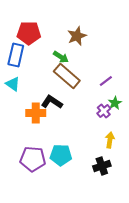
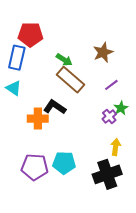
brown star: (77, 36) -> (103, 52), moved
black cross: (102, 166) -> (107, 174), size x1.5

